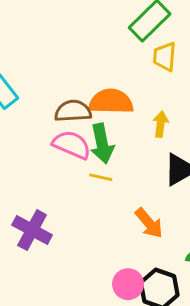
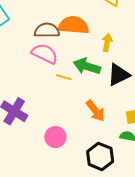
green arrow: (102, 144) -> (87, 66), moved, turned 116
pink circle: (128, 284) -> (55, 137), moved

